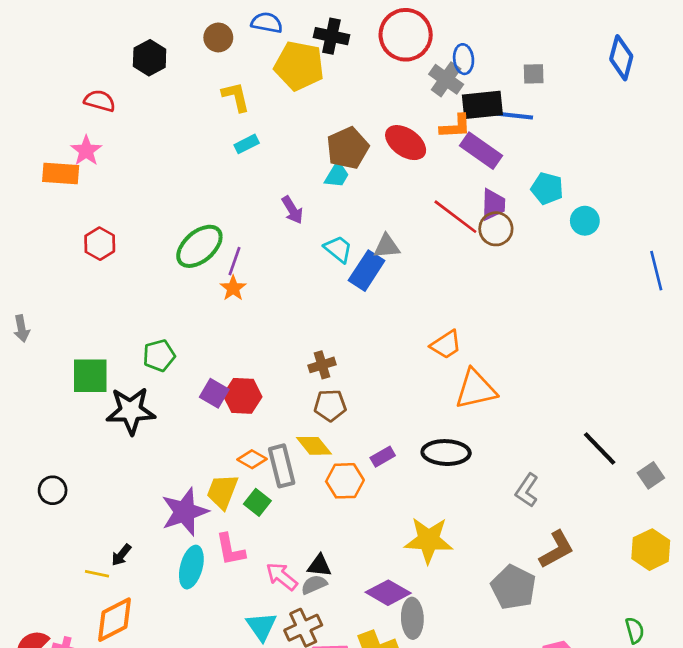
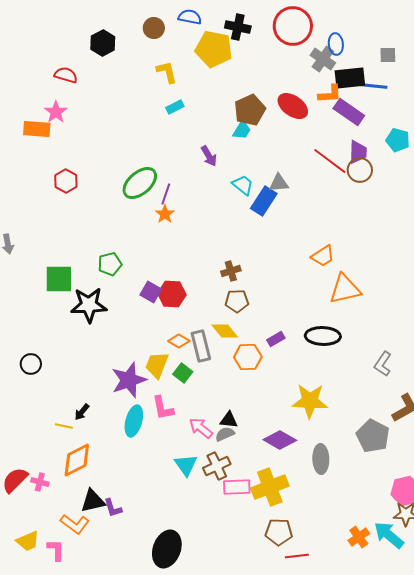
gray ellipse: (412, 618) -> (321, 459), moved

